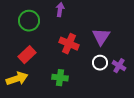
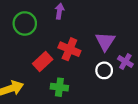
red rectangle: (27, 55) -> (43, 61), moved
purple cross: (119, 66) -> (125, 61), moved

